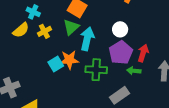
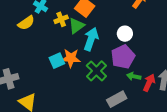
yellow cross: (44, 31) -> (61, 19), moved
red arrow: (143, 53) -> (149, 83), moved
green cross: (96, 70) -> (96, 71), turned 35

